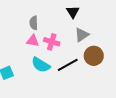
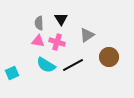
black triangle: (73, 12) -> (61, 19), moved
brown circle: (94, 56) -> (109, 57), moved

